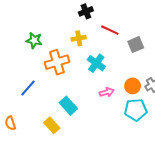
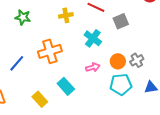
orange cross: (57, 62) -> (50, 51), moved
cyan cross: (96, 63) -> (93, 38), moved
cyan rectangle: (68, 106) -> (66, 86), moved

